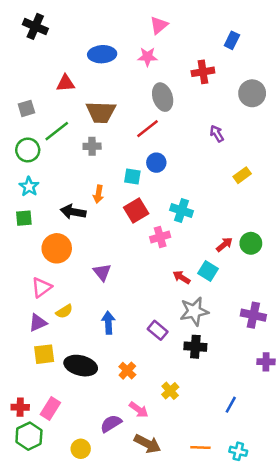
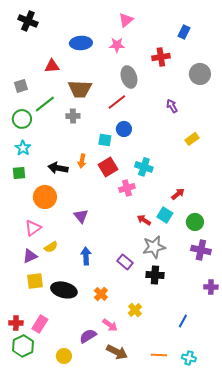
orange arrow: (98, 194) -> (82, 161), moved
green circle: (251, 243) -> (195, 222), moved

